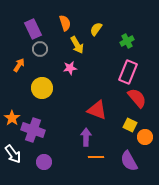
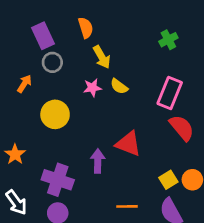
yellow semicircle: (96, 29) -> (119, 86), moved, turned -88
green cross: (127, 41) -> (168, 40), moved
yellow square: (130, 125) -> (168, 180), moved, turned 32
purple cross: (33, 130) -> (58, 180), moved
purple arrow: (86, 137) -> (98, 161), moved

